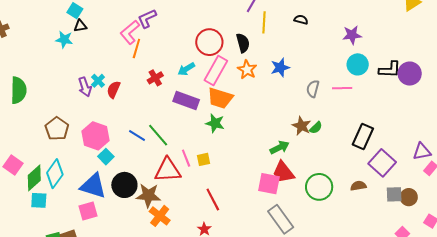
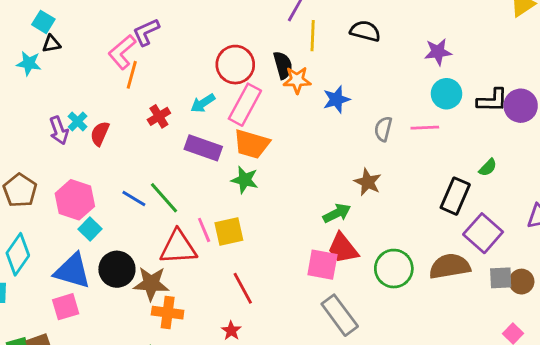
black semicircle: (301, 20) -> (365, 31), size x1.5
orange star: (247, 70) -> (297, 80), moved, turned -30
green semicircle: (316, 128) -> (488, 168), moved
yellow square: (203, 159) -> (229, 231), size x1.5
brown semicircle: (358, 186) -> (450, 266), size x1.8
orange cross: (160, 216) -> (168, 313), turned -30

